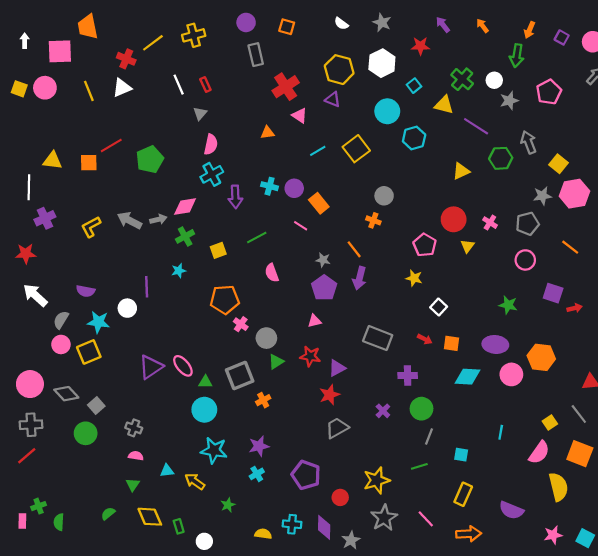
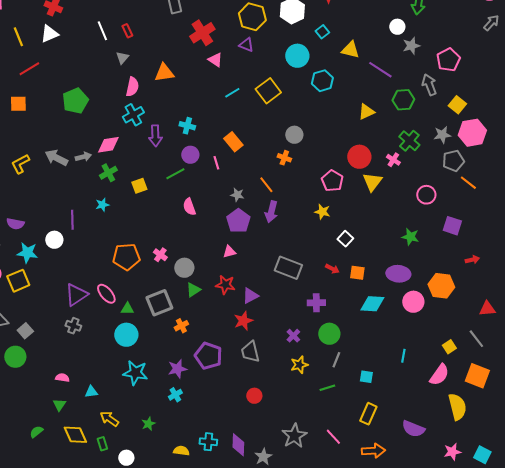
green cross: (462, 79) -> (409, 141), moved
pink pentagon: (549, 92) -> (448, 60), moved
orange triangle: (267, 133) -> (164, 73), moved, size x1.5
red line: (111, 145) -> (29, 69), moved
purple circle: (294, 188) -> (190, 155), moved
gray pentagon: (527, 224) -> (453, 161), moved
pink line: (301, 226) -> (216, 163), turned 40
yellow triangle: (468, 246) -> (372, 182), size x1.5
orange pentagon: (225, 300) -> (126, 257), moved
red arrow: (574, 308) -> (472, 260), moved
gray cross: (134, 428) -> (73, 326), moved
gray trapezoid: (337, 428) -> (250, 352), turned -75
purple pentagon: (306, 475) -> (208, 356), moved
yellow star: (377, 480) -> (299, 365), moved, size x0.7
yellow arrow: (195, 481) -> (109, 419), moved
red circle: (340, 497) -> (254, 396), moved

